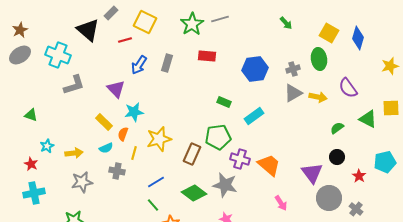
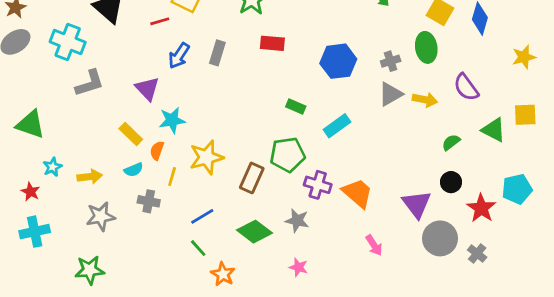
green triangle: (31, 115) -> (31, 124), size x1.6
red star: (359, 176) -> (481, 208), size x1.5
gray star: (225, 185) -> (297, 221), size x0.7

